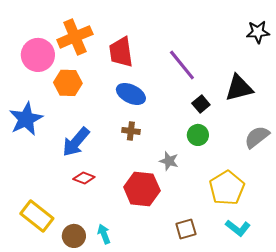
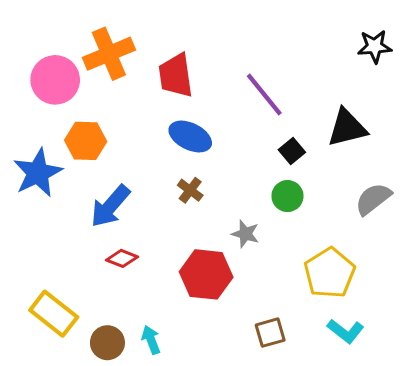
orange hexagon: (68, 83) -> (86, 141), moved
brown cross: (131, 131) -> (190, 190), turned 30

